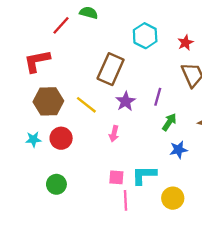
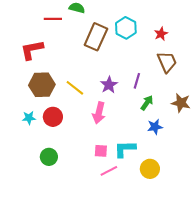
red line: (61, 25) -> (53, 19), turned 48
brown rectangle: (111, 69) -> (96, 37), moved
pink arrow: (114, 134) -> (99, 113), size x1.5
pink line: (126, 200) -> (109, 171), turned 66

